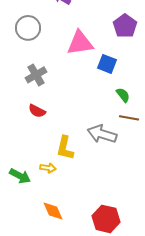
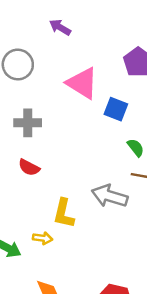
pink triangle: (80, 43) -> (82, 83), turned 40
gray cross: (36, 75) -> (28, 123), turned 30

